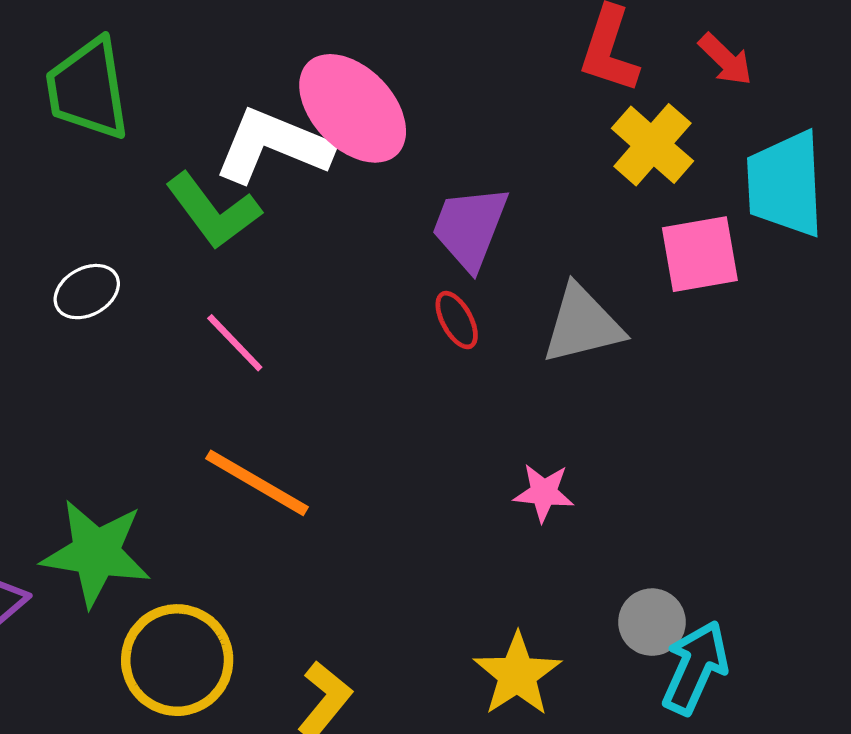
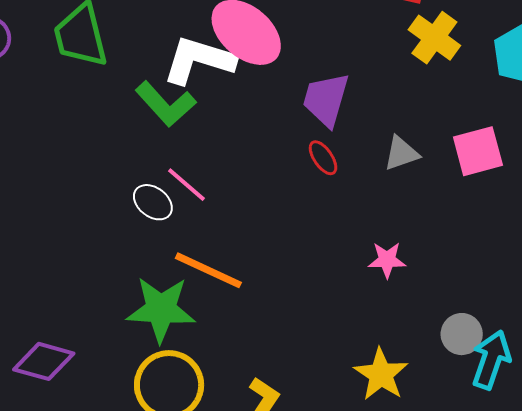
pink square: (700, 254) -> (478, 151), moved
white ellipse: (87, 292) -> (153, 202), moved, turned 72
gray triangle: (582, 325) -> (401, 153), size x0.7
green star: (96, 553) -> (161, 309), moved

